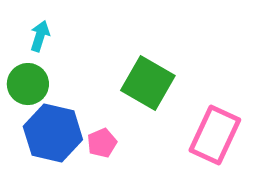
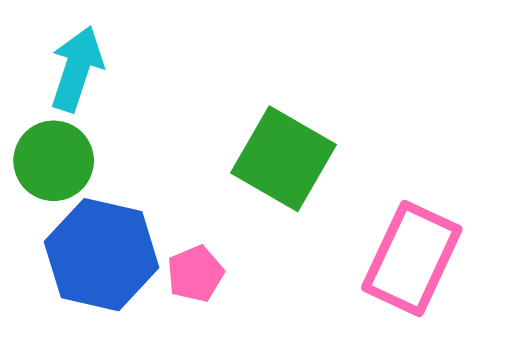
cyan arrow: (40, 36) -> (77, 69), size x1.4

